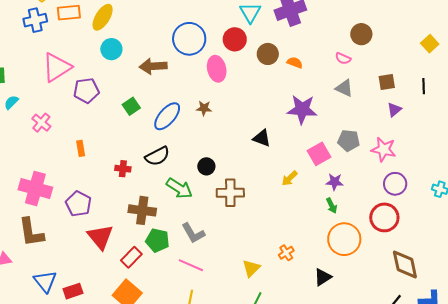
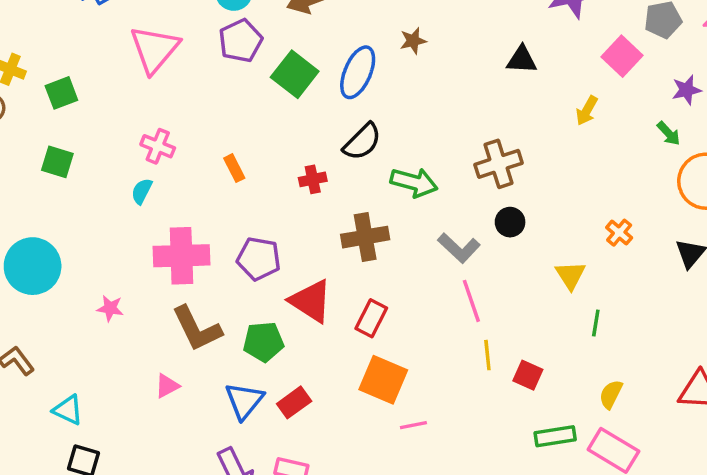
purple pentagon: (86, 91) -> (241, 41), moved
cyan semicircle: (11, 102) -> (142, 191), moved
green square: (131, 106) -> (295, 74), size x1.5
black circle: (206, 166) -> (510, 222), moved
purple star: (335, 182) -> (686, 90), moved
green pentagon: (158, 240) -> (263, 342), moved
pink line: (191, 265) -> (471, 301), turned 65
blue triangle: (45, 281) -> (244, 401), turned 35

